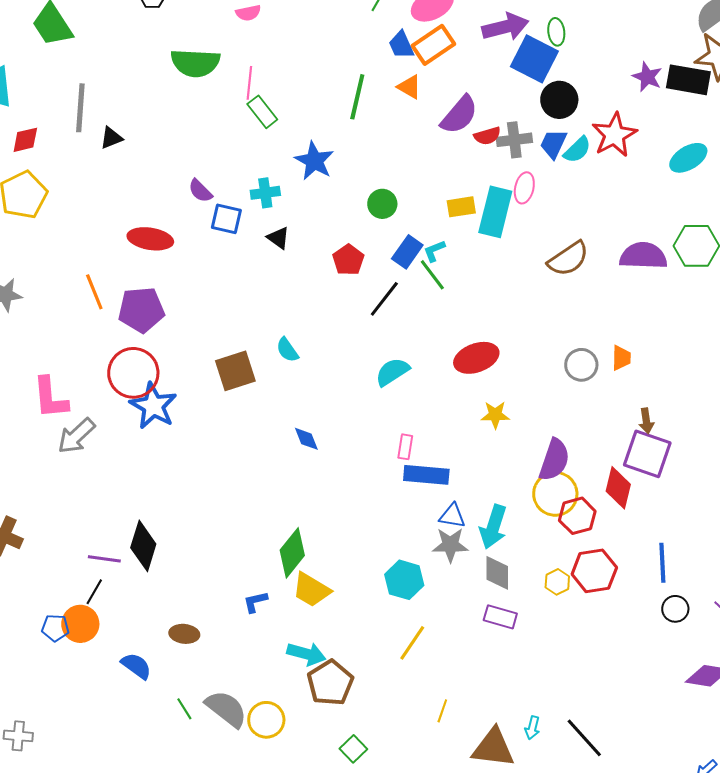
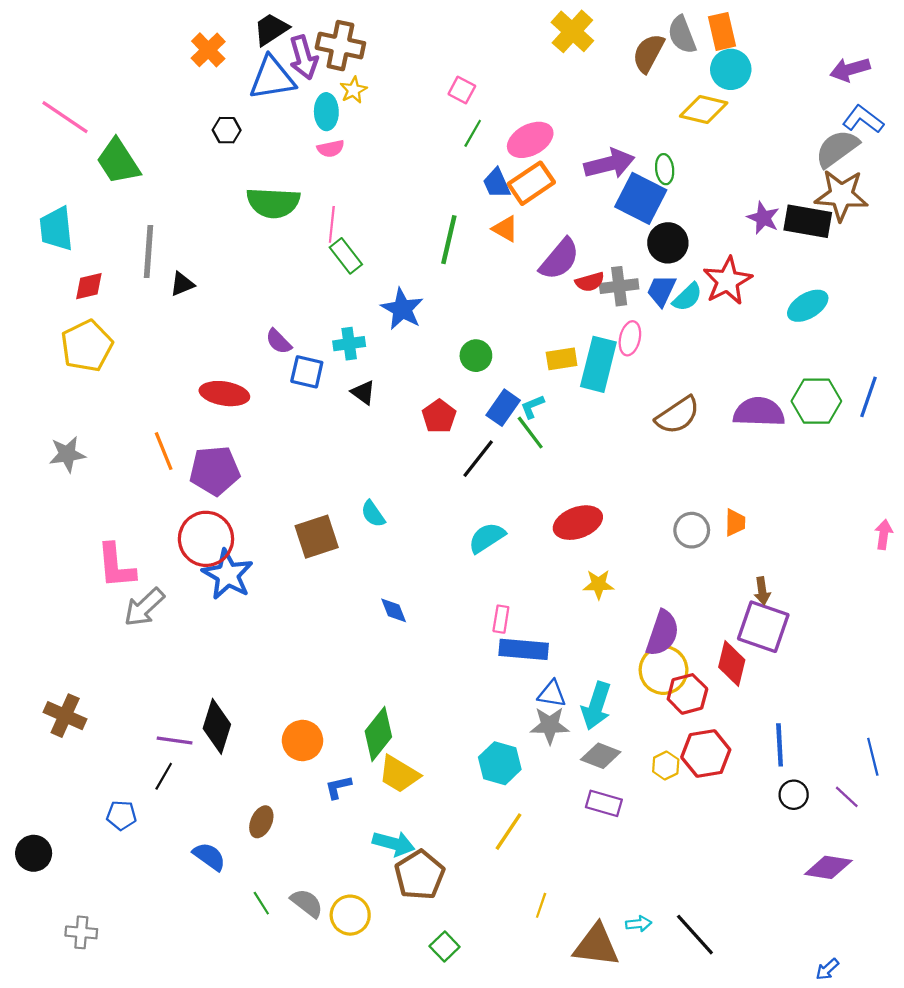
gray diamond: (497, 573) -> (601, 756), turned -69
orange circle: (80, 624) -> (302, 741), moved
brown ellipse: (184, 634) -> (261, 822), turned -72
gray semicircle: (226, 709) -> (307, 903), size x0.7
cyan arrow: (532, 728) -> (639, 924), turned -110

